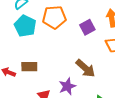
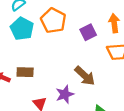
orange pentagon: (54, 17) -> (53, 21), turned 30

